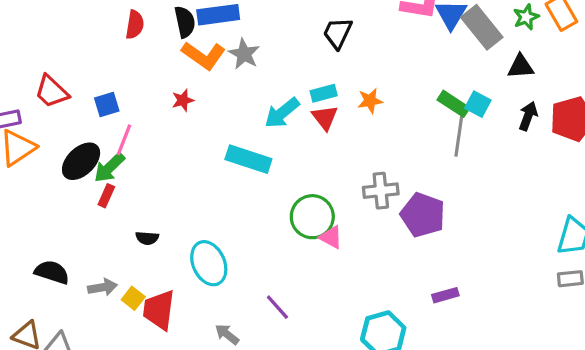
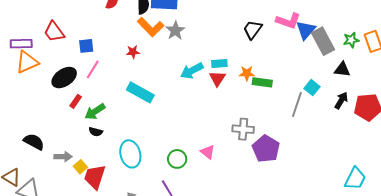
black trapezoid: (338, 33) -> (253, 30), moved
green rectangle: (453, 104) -> (262, 82), moved, turned -36
cyan rectangle: (248, 159) -> (140, 92), moved
green arrow: (109, 168) -> (95, 112), moved
green circle: (312, 217) -> (177, 159), moved, size x0.7

